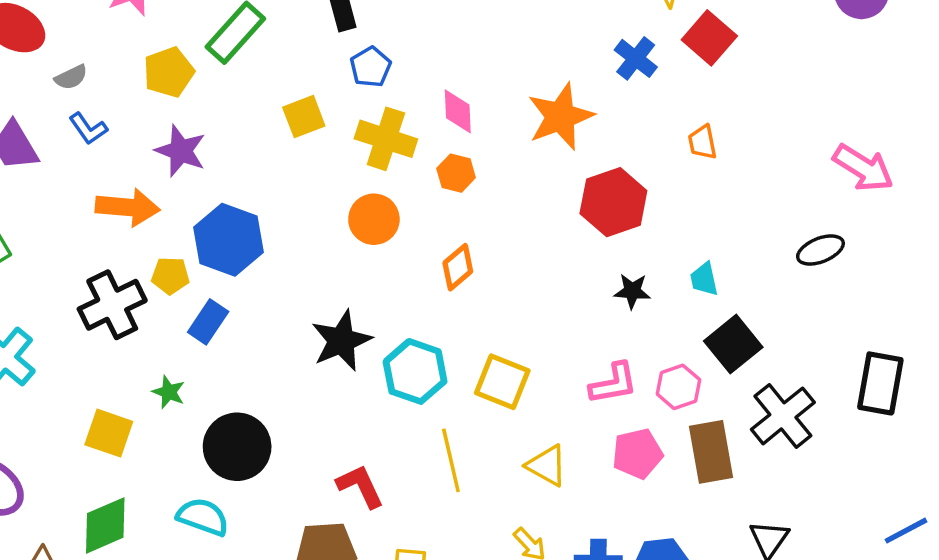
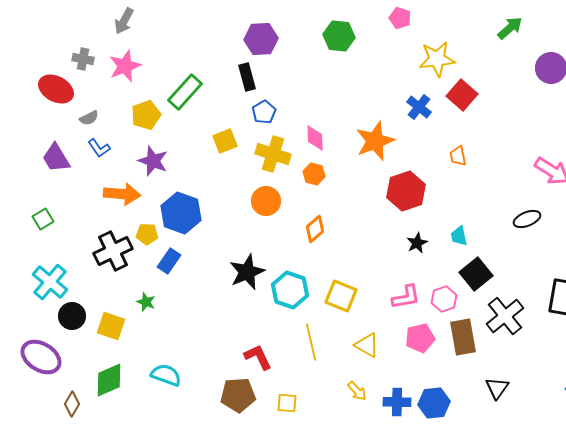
black star: (632, 291) -> (417, 243), turned -30
black circle: (237, 447) -> (72, 316), moved, size x0.7

